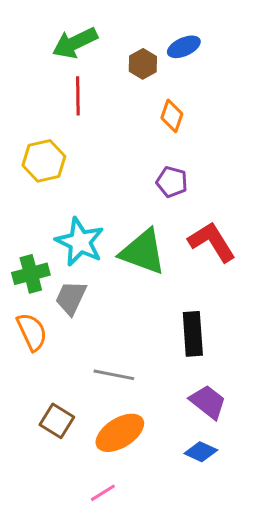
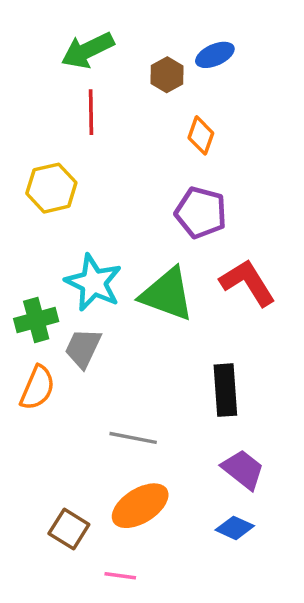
purple pentagon: (172, 182) -> (201, 213), size x1.4
orange semicircle: (32, 332) -> (37, 388), turned 48
brown square: (57, 421) -> (69, 529), moved
pink line: (103, 493) -> (120, 576), turned 40

